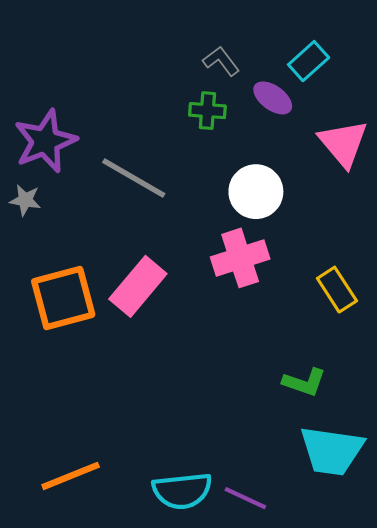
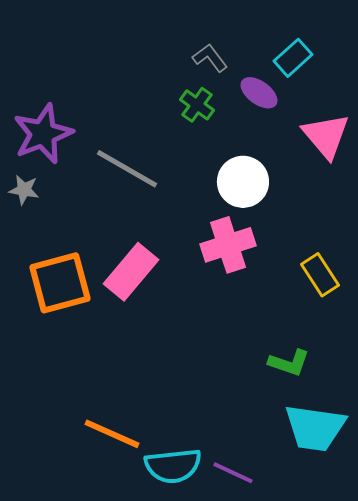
green cross: (207, 111) -> (197, 105), turned 32
orange line: (71, 476) -> (112, 434), moved, turned 46

